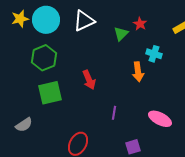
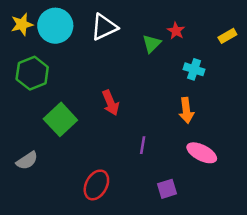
green hexagon: (44, 58) -> (32, 73), moved
orange arrow: (138, 72) -> (186, 110), moved
green square: (50, 93) -> (60, 119), turned -30

